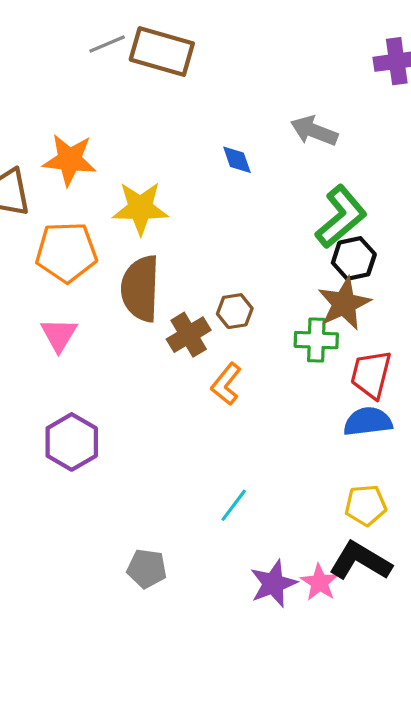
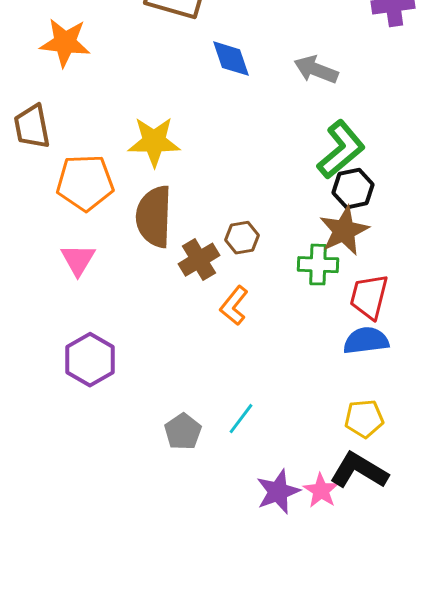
orange star: (70, 160) -> (65, 43), moved
blue diamond: (237, 160) -> (231, 59), moved, size x1.4
gray pentagon: (147, 569) -> (183, 432), moved, turned 30

